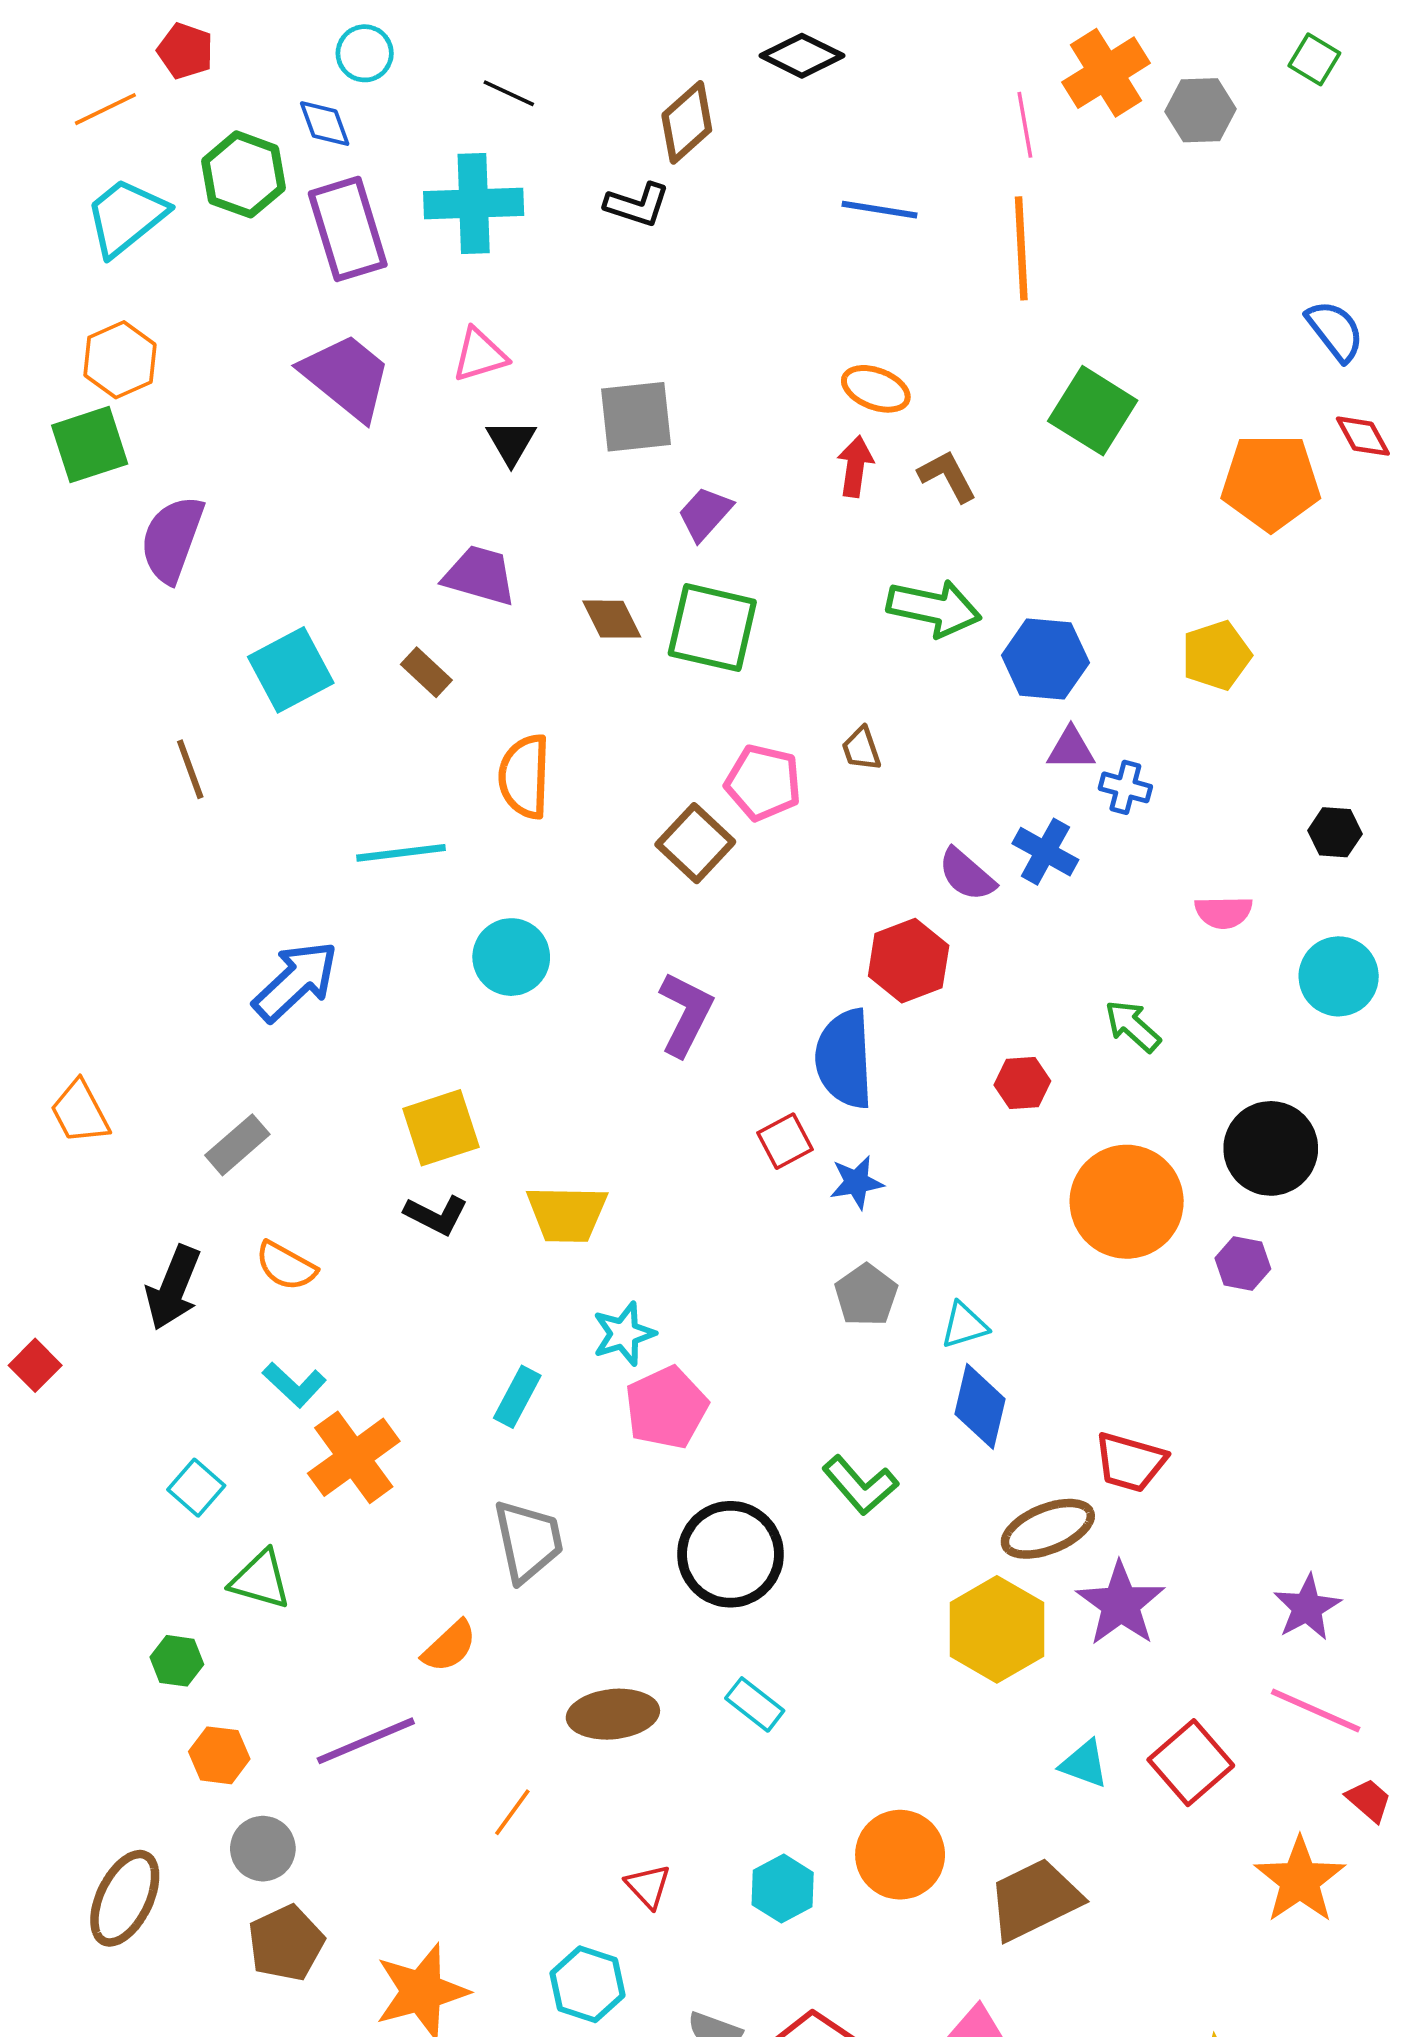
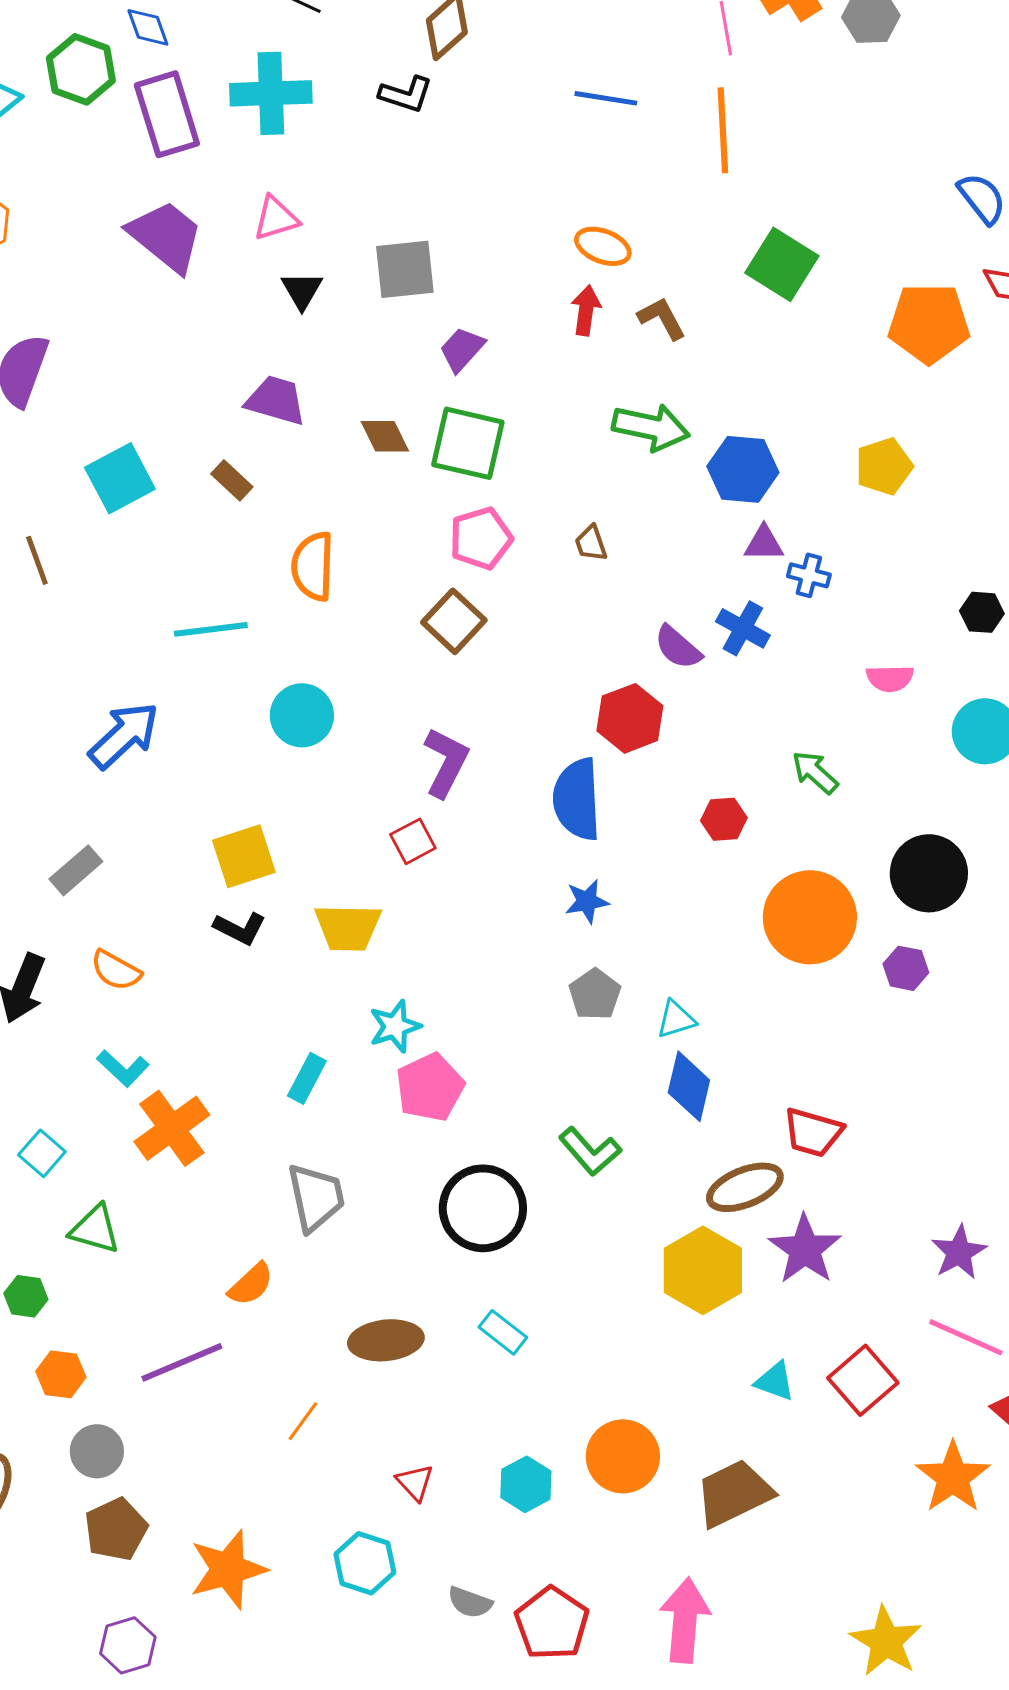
pink pentagon: (763, 783) -> (481, 538), moved, turned -30
red square: (785, 1141) -> (413, 841), moved

